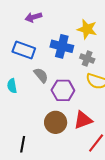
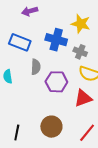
gray semicircle: (41, 75) -> (36, 67), turned 42
red triangle: (83, 120) -> (83, 98), moved
brown circle: (56, 122) -> (51, 127), moved

